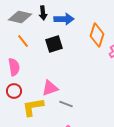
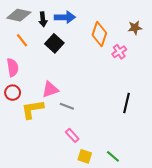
black arrow: (43, 13) -> (43, 19), moved
black square: (54, 44) -> (54, 43), turned -30

